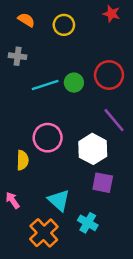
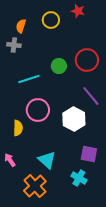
red star: (112, 14) -> (78, 11), moved
orange semicircle: (26, 20) -> (21, 26), moved, turned -104
cyan line: (45, 85) -> (29, 79), moved
purple square: (103, 183) -> (89, 154), moved
cyan cross: (88, 223) -> (79, 178), moved

